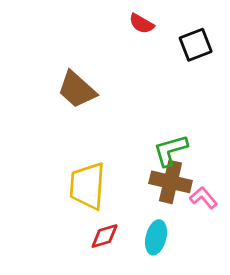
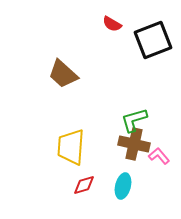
black square: (196, 45) -> (153, 40), size x1.5

